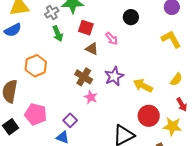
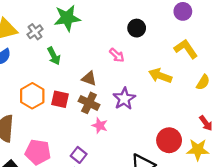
gray cross: (52, 13) -> (35, 32), moved
red square: (86, 28) -> (60, 99), moved
brown triangle: (92, 49) -> (89, 78), moved
yellow semicircle: (176, 79) -> (203, 82), moved
yellow arrow: (143, 86) -> (160, 76), moved

